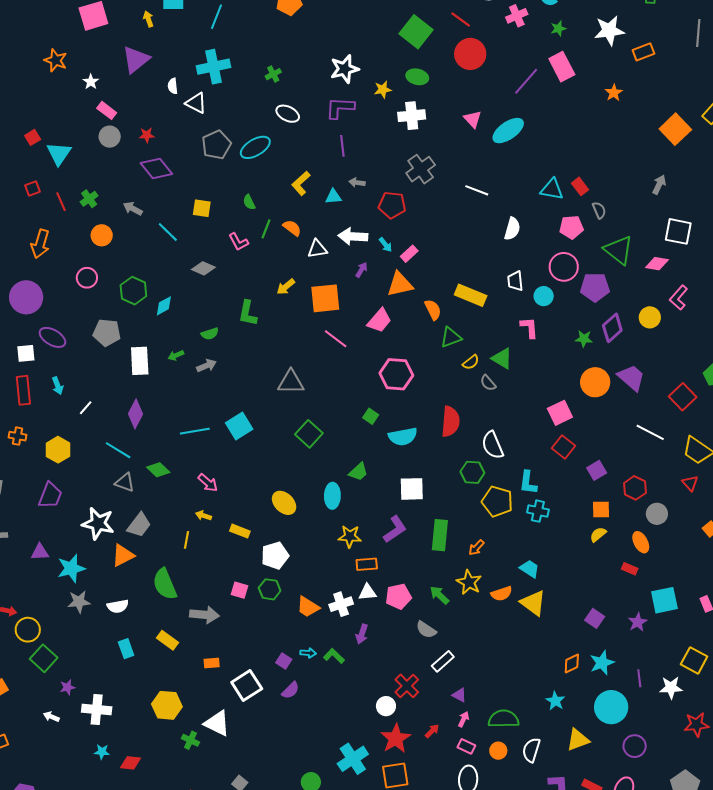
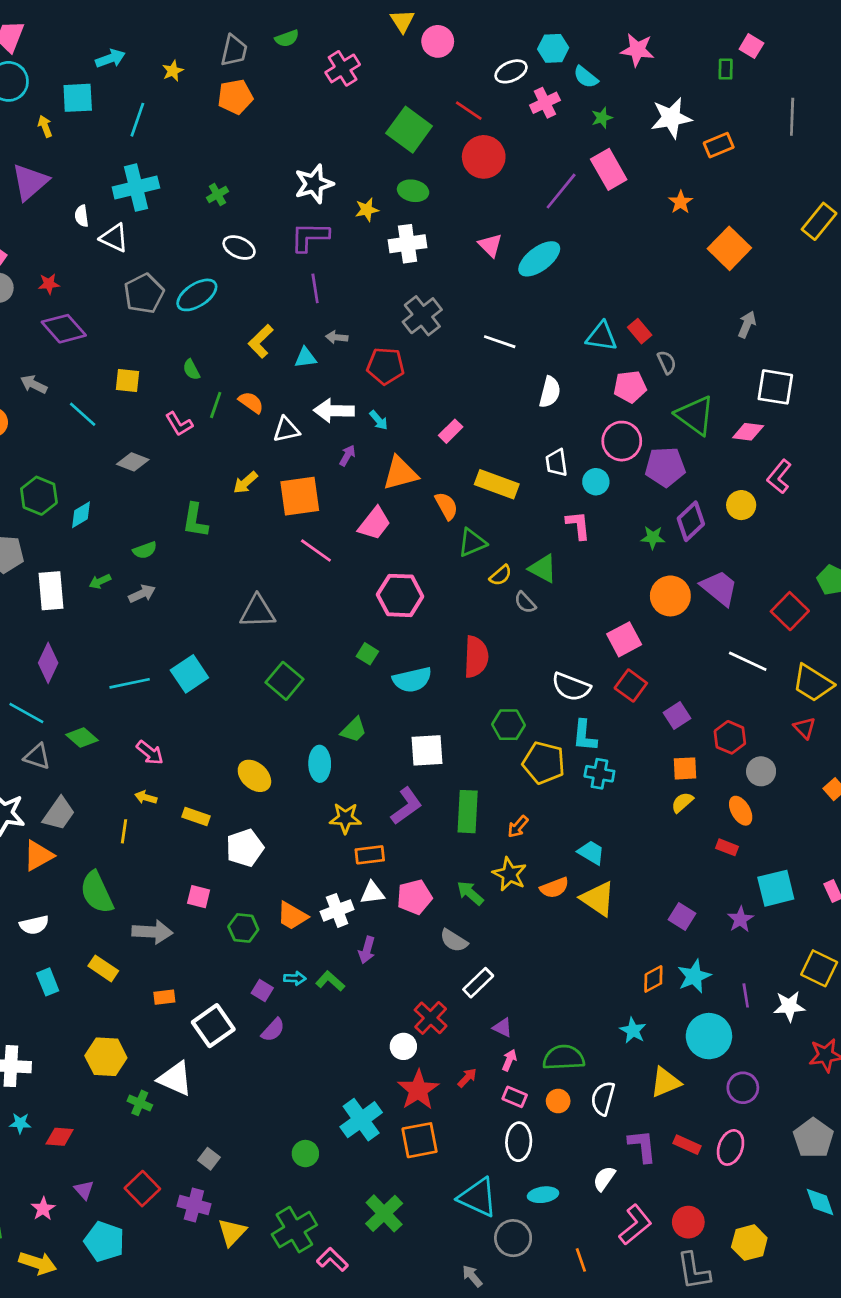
orange square: (675, 129) -> (729, 248), moved
pink rectangle: (409, 254) -> (451, 431), moved
white semicircle: (493, 445) -> (571, 687), moved, turned -44
green hexagon: (270, 589) -> (243, 928), moved

